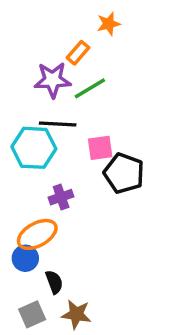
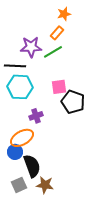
orange rectangle: (78, 53) -> (57, 33), moved
black line: (58, 124) -> (15, 66), moved
black semicircle: (54, 282) -> (32, 166), size x1.6

